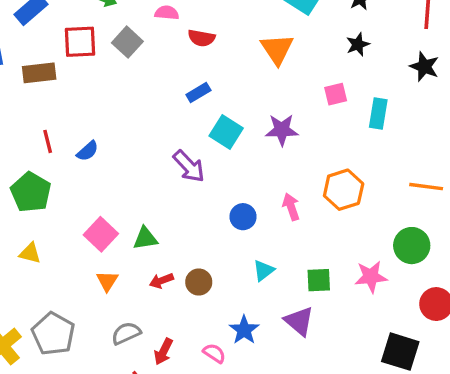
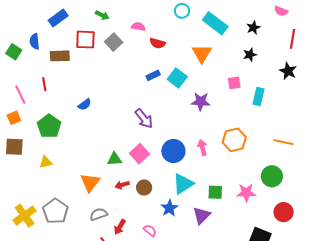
cyan square: (226, 132) -> (177, 78), moved
red line: (48, 141) -> (44, 84), moved
blue circle: (243, 217) -> (173, 151), size x1.5
pink square: (101, 234) -> (139, 154), moved
yellow triangle: (30, 253) -> (46, 162), turned -32
cyan triangle: (264, 270) -> (183, 184), size x1.6
orange triangle: (107, 281) -> (90, 182), size x1.5
purple triangle: (299, 321) -> (202, 216), turned 30
blue star: (244, 330) -> (169, 208), moved

